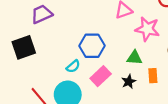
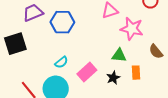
blue hexagon: (92, 46) -> (62, 22), moved

